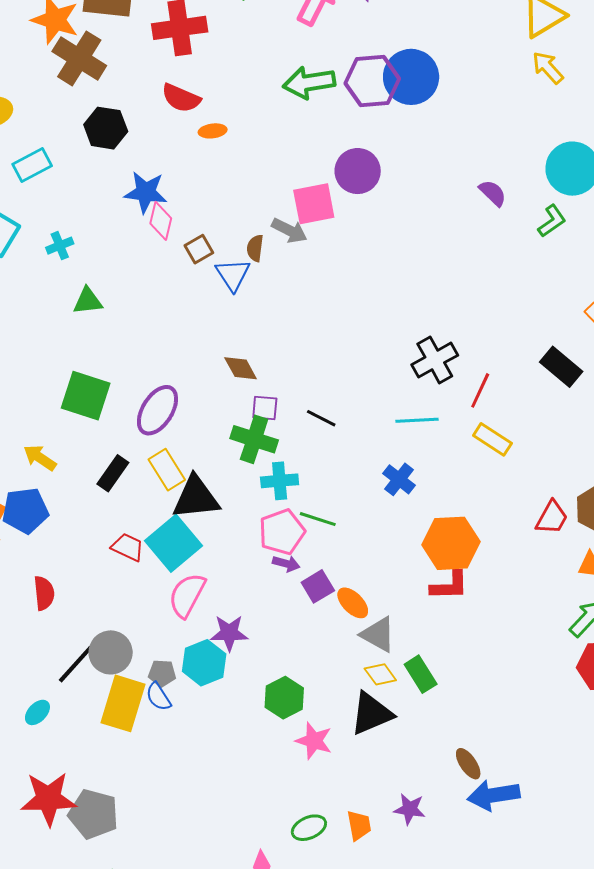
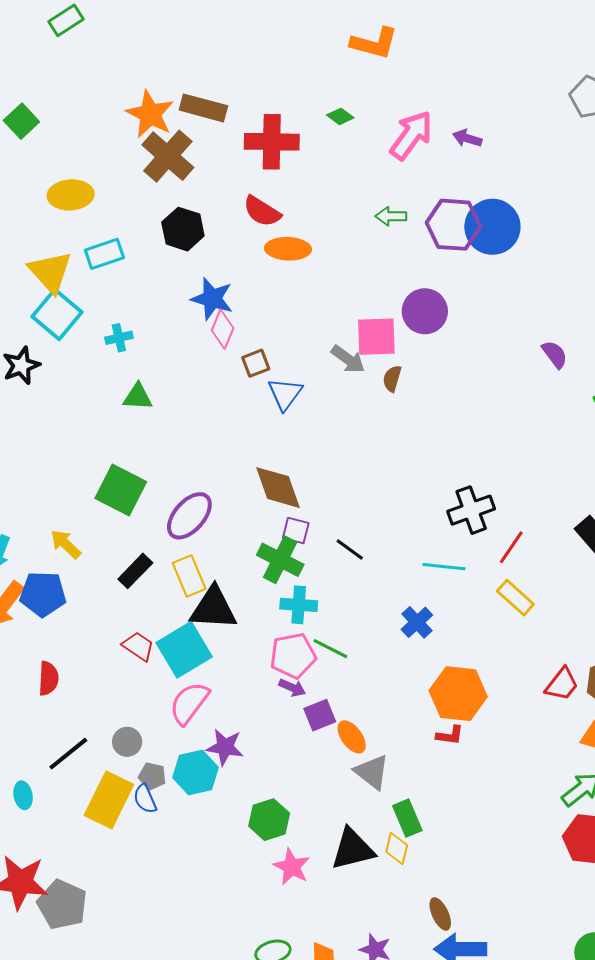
green arrow: (309, 83) -> (391, 216), size x0.6
orange ellipse: (213, 131) -> (288, 249), size x1.6
brown semicircle: (255, 248) -> (392, 379), moved
brown diamond: (241, 368) -> (278, 488), size x1.5
red L-shape: (449, 586) -> (450, 735), size x0.7
gray circle: (111, 652) -> (127, 742), moved, size x0.7
yellow diamond: (380, 674) -> (397, 849), moved, turned 40
cyan ellipse: (37, 712) -> (23, 795), turned -64

